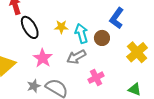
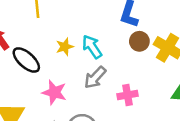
brown circle: (102, 38) -> (139, 41), moved
pink cross: (96, 78) -> (128, 95), turned 35

